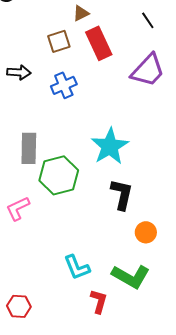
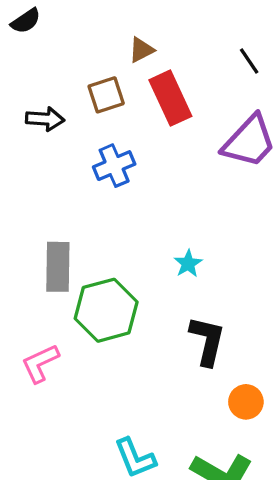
black arrow: (19, 72) -> (45, 119), moved
cyan star: (110, 146) -> (188, 264), size x0.5

